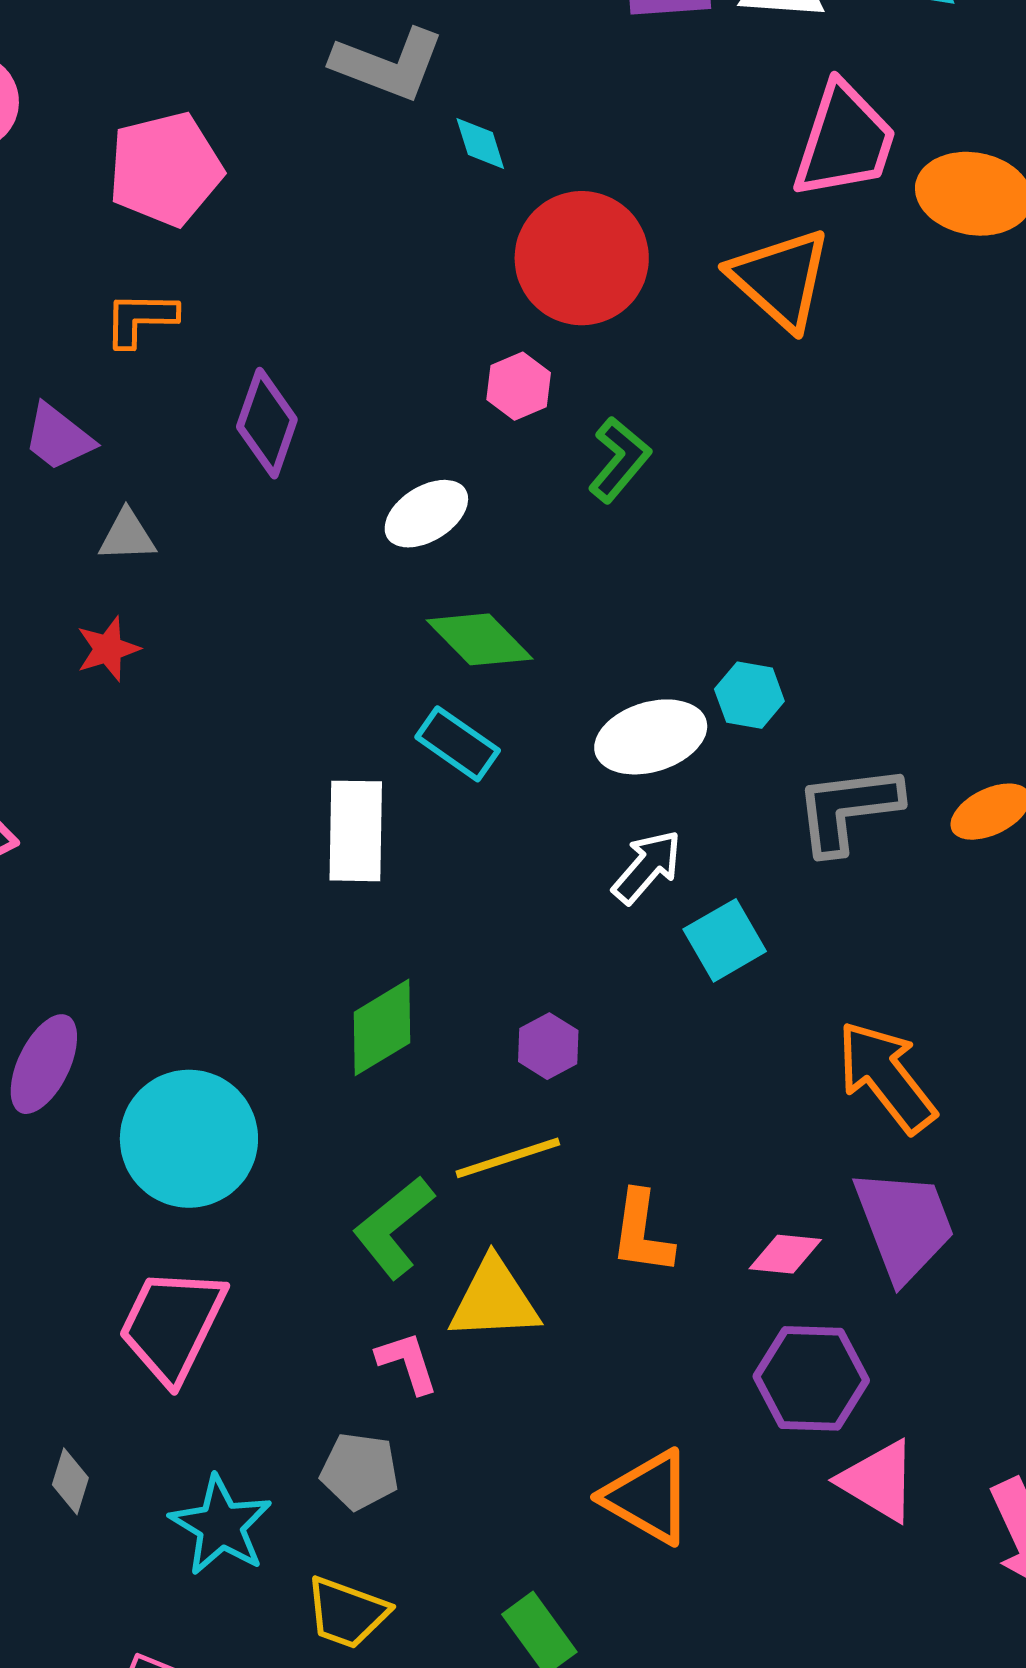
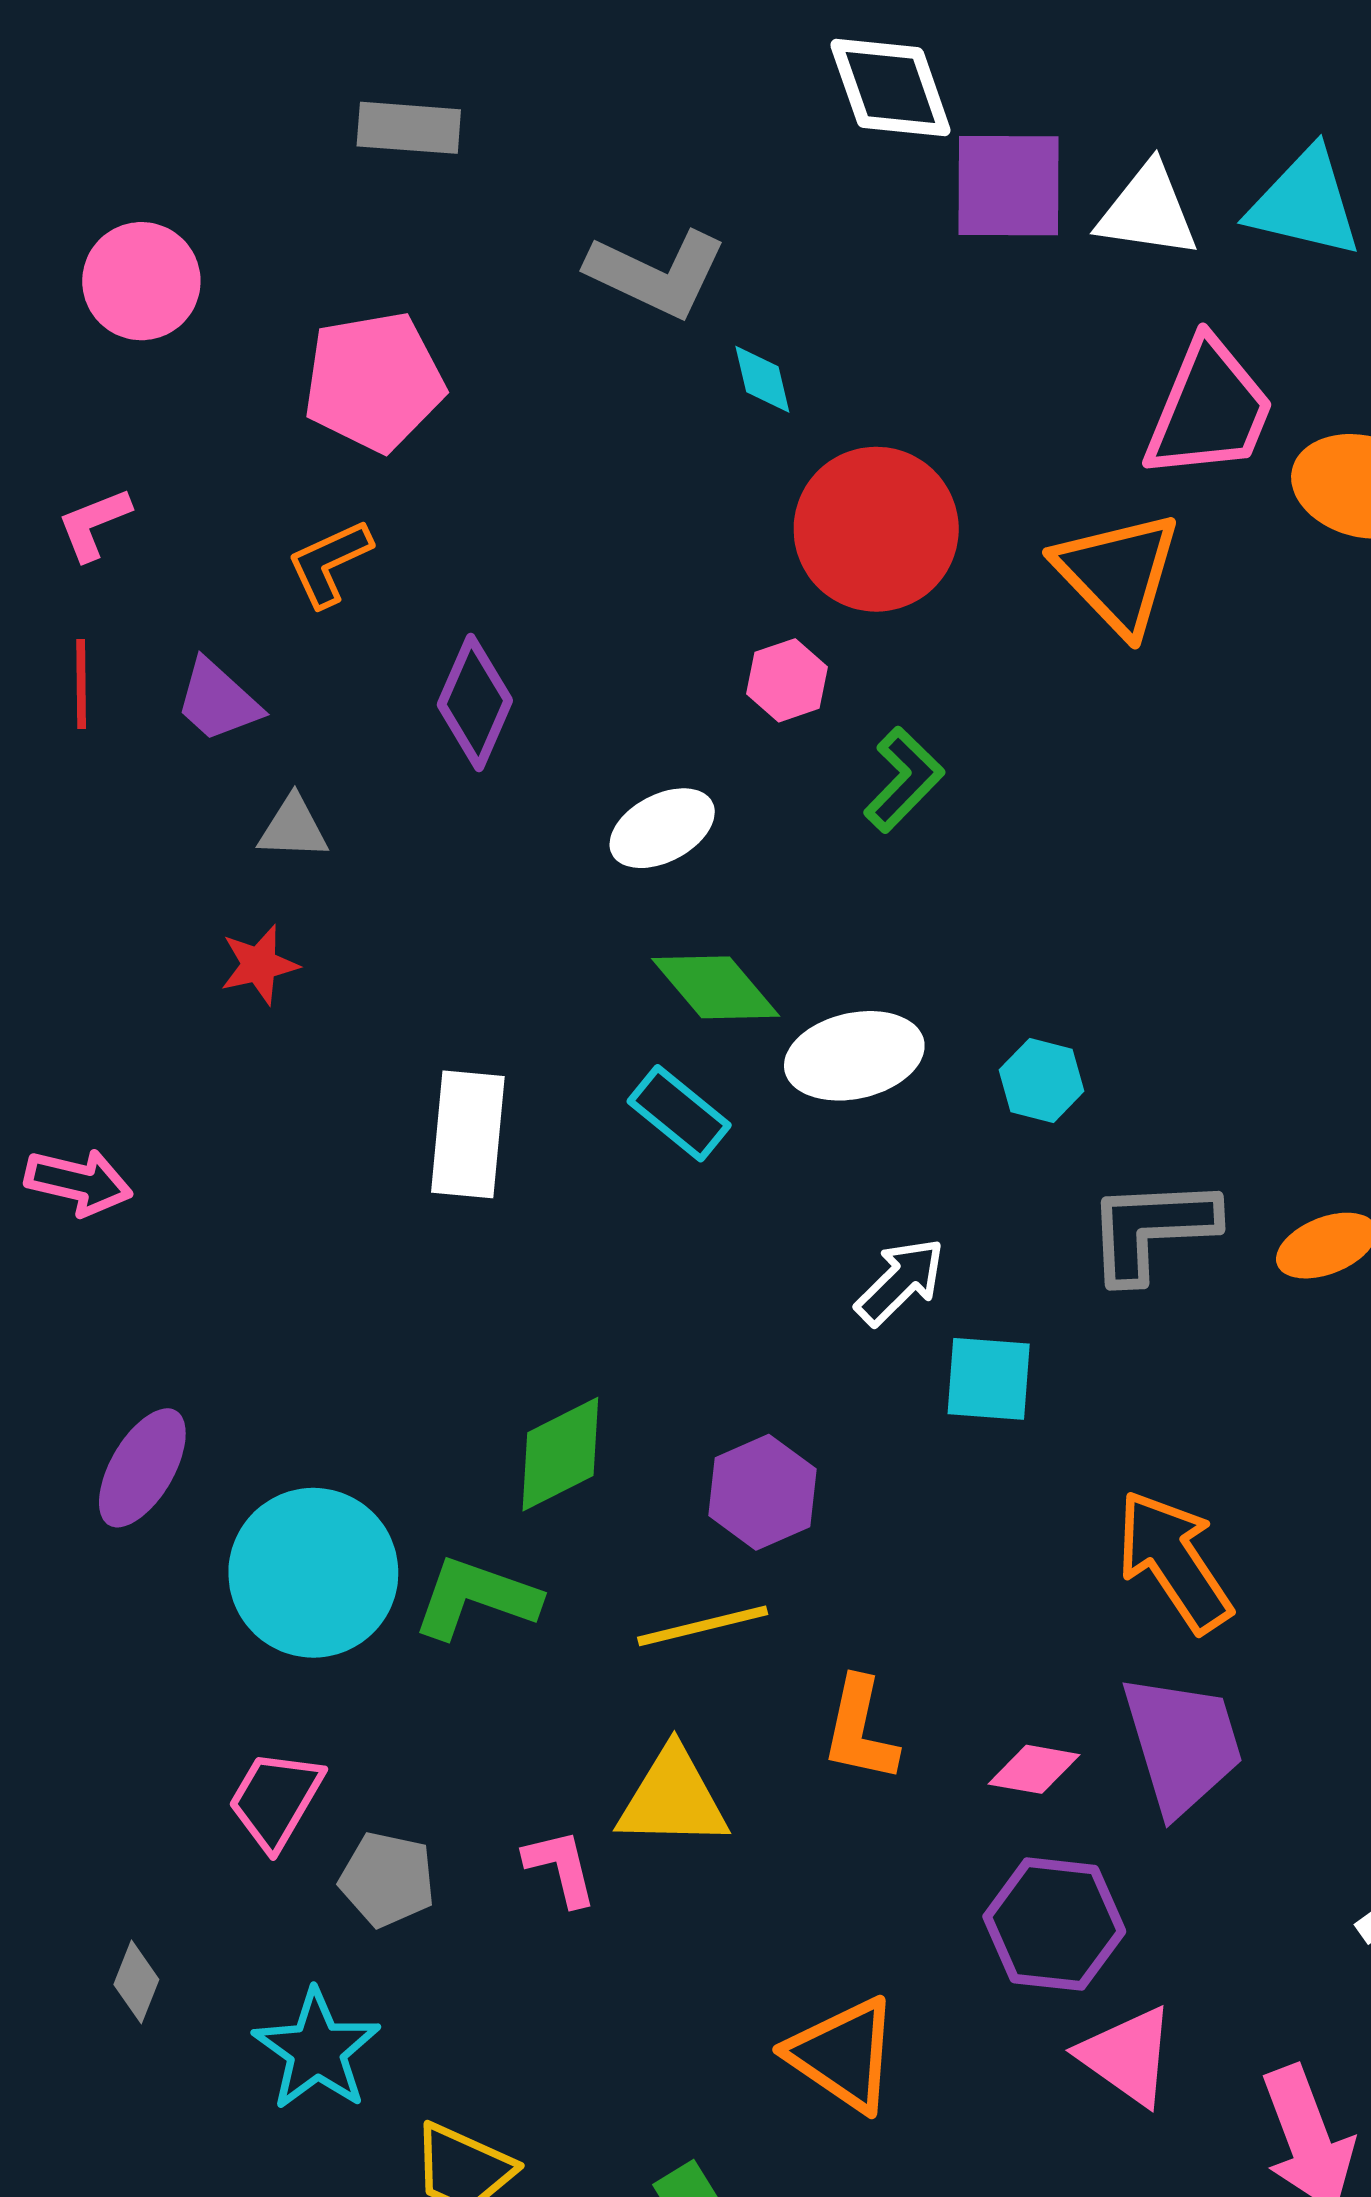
orange L-shape: (140, 319) -> (329, 563), turned -30
white ellipse: (651, 737) -> (854, 1056), moved
white rectangle: (356, 831) -> (468, 1134), moved
cyan square: (725, 940) -> (989, 1379), turned 30
purple hexagon: (548, 1046) -> (762, 1492), size x1.4
green L-shape: (393, 1227) -> (476, 1598), moved, turned 54
pink trapezoid: (172, 1325) -> (276, 1800), size x0.7
gray pentagon: (360, 1471) -> (387, 1879), moved

